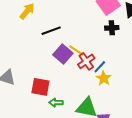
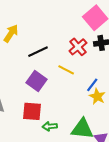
purple square: (63, 54) -> (37, 81), moved
red cross: (86, 61) -> (78, 47), moved

